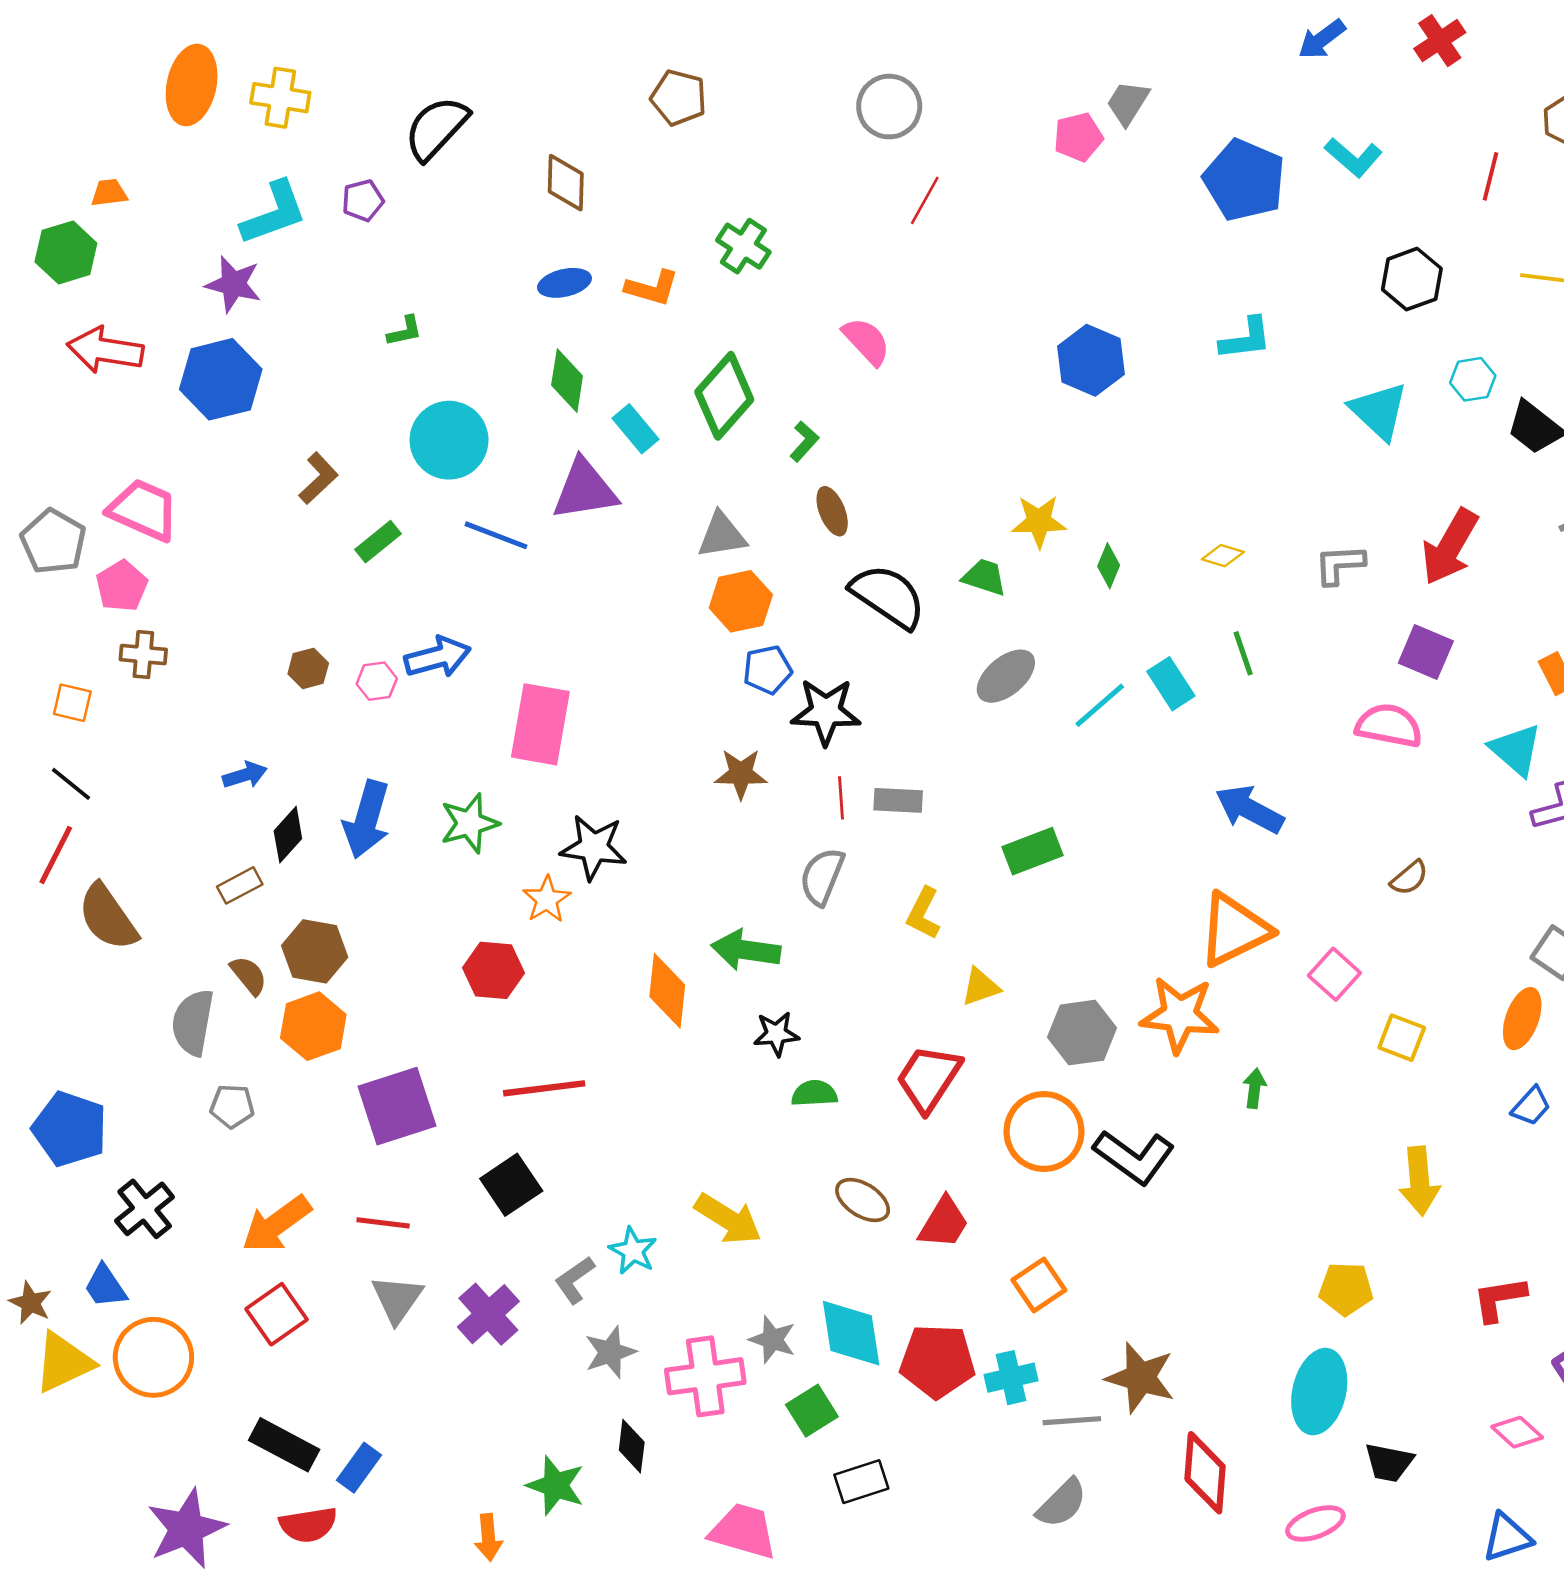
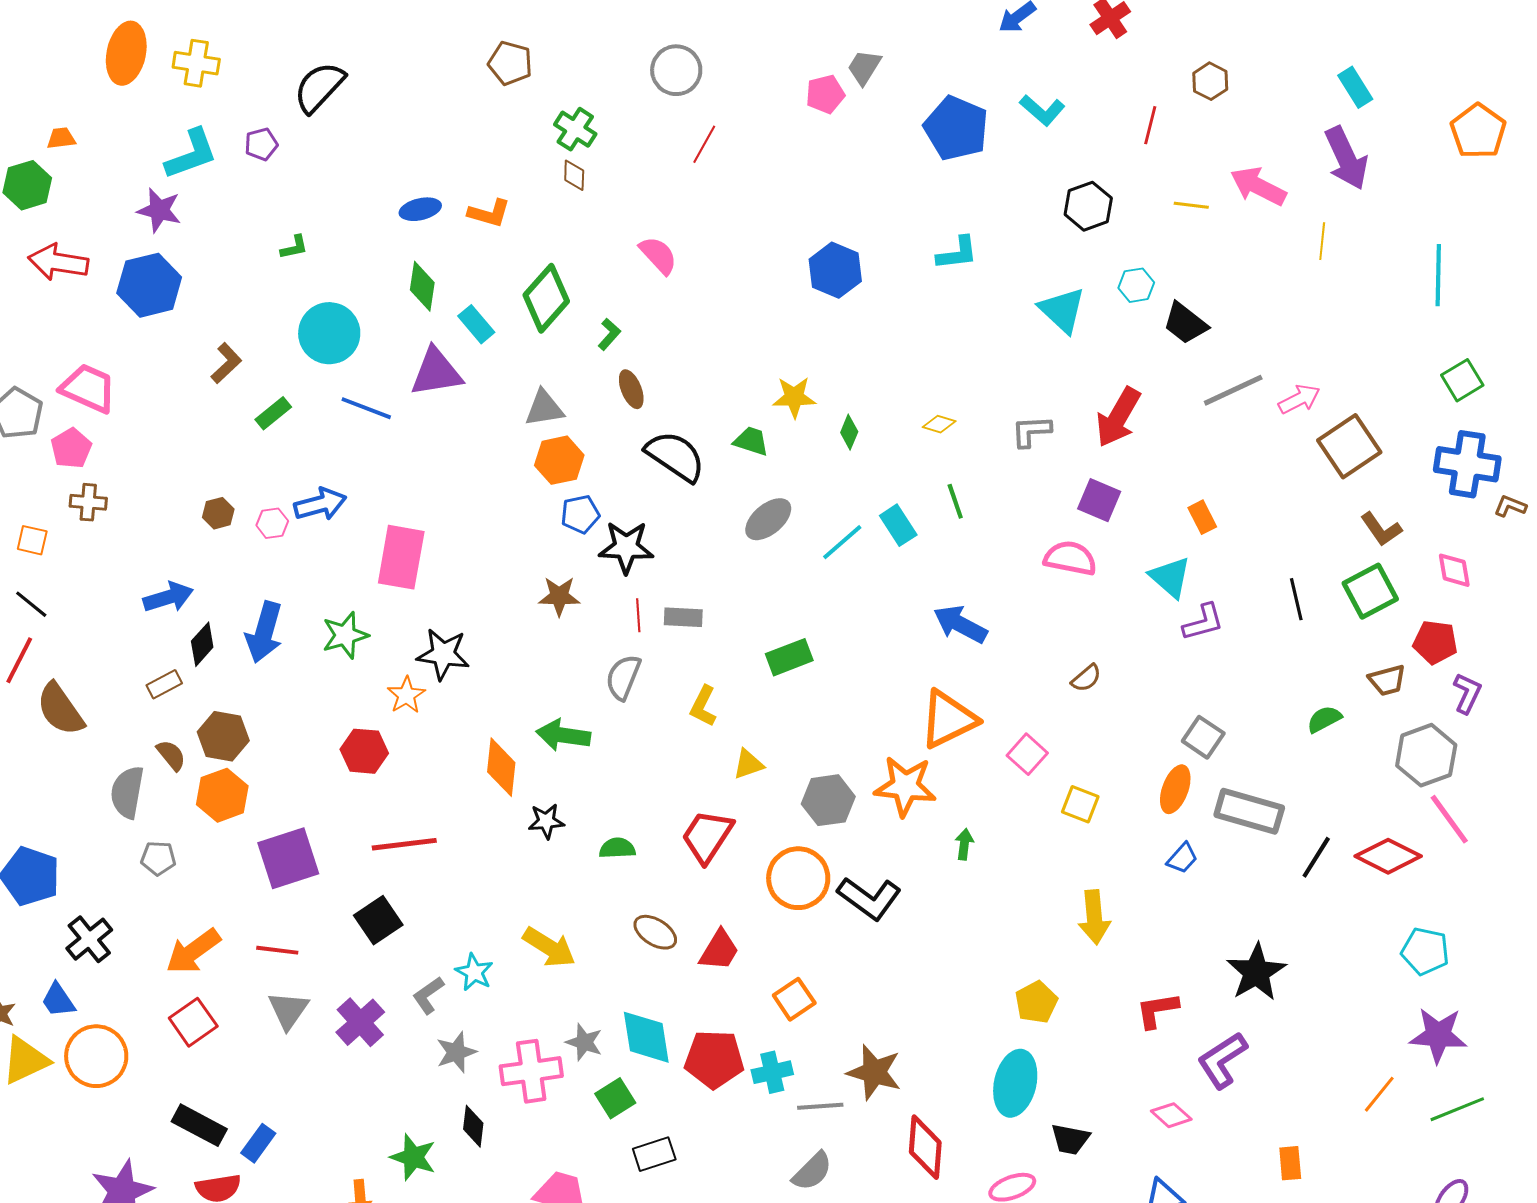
brown diamond: (566, 183) -> (574, 175), moved, size x0.7
green cross: (743, 246) -> (575, 129), moved
blue arrow: (245, 775) -> (168, 597), size x1.4
black star: (776, 1034) -> (546, 821), moved
yellow pentagon: (1346, 1289) -> (1036, 1002), turned -30

